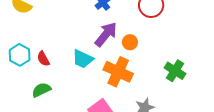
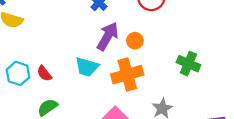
orange cross: (118, 72) -> (127, 75), turned -32

